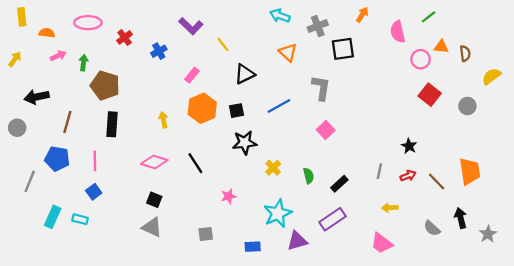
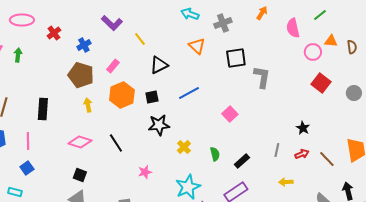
black square: (343, 49) -> (236, 58), moved
brown pentagon: (105, 85) -> (81, 75), moved
gray L-shape: (321, 88) -> (262, 77), moved

